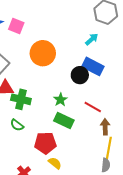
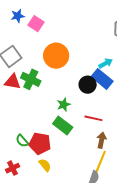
cyan arrow: (92, 39) -> (106, 63), moved
green cross: (21, 99) -> (31, 79), moved
red line: (93, 107) -> (93, 118), turned -30
green semicircle: (17, 125) -> (22, 141), moved

